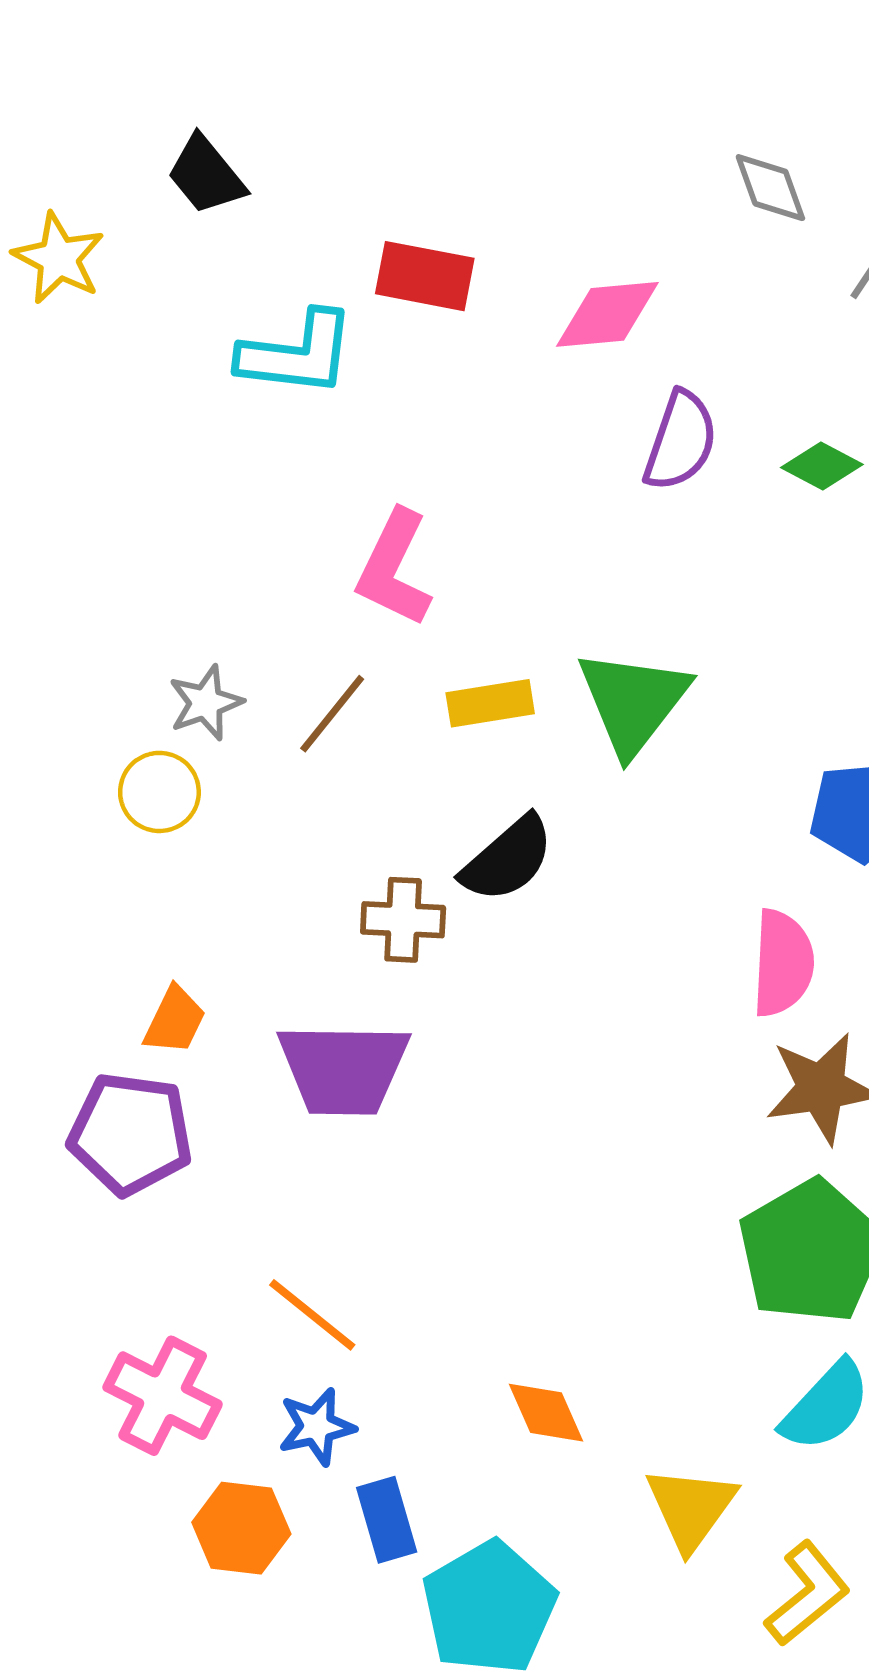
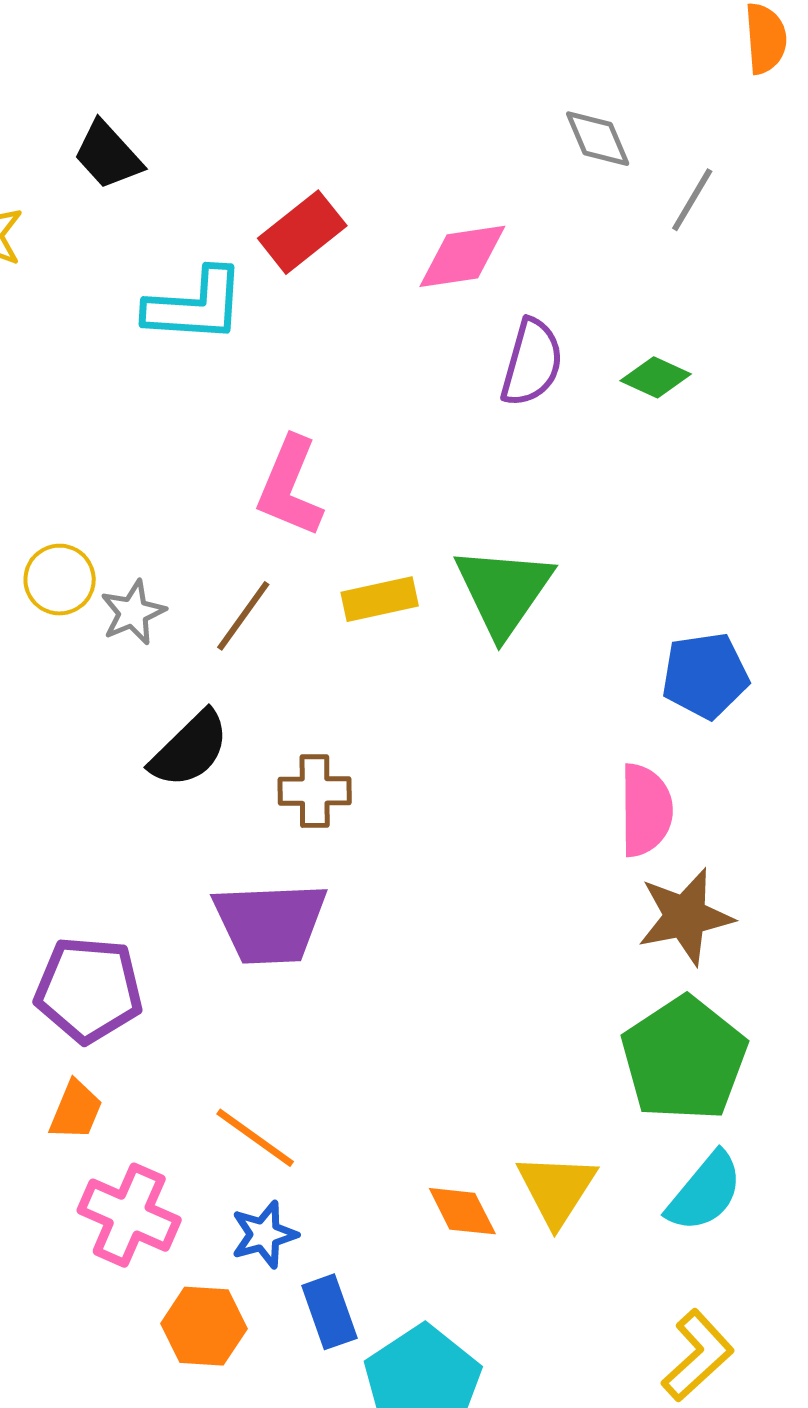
red rectangle: (425, 276) -> (302, 232), turned -46
yellow circle: (159, 792) -> (60, 580), moved
black semicircle: (508, 859) -> (190, 749), moved
orange trapezoid: (175, 1020) -> (76, 1110), moved
yellow triangle: (691, 1508) -> (557, 1189), moved

